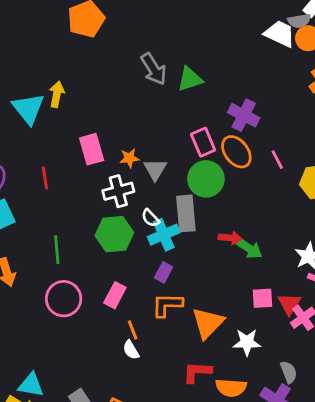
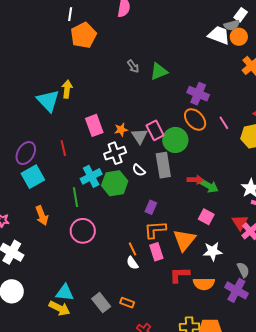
gray arrow: (154, 69) -> (133, 66), size x0.6
pink rectangle: (203, 142) -> (155, 130), moved
cyan cross: (164, 235) -> (91, 176), moved
pink rectangle: (115, 295) -> (156, 252), moved, turned -42
pink square: (263, 298) -> (206, 217), moved, turned 35

